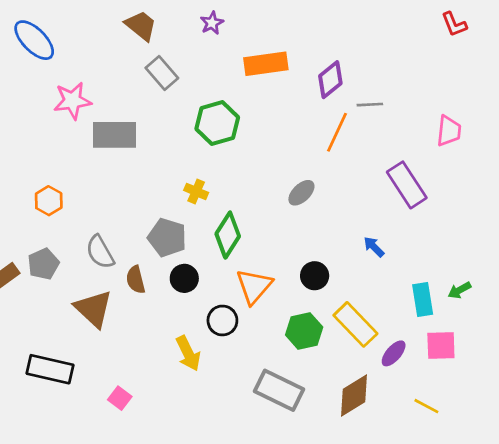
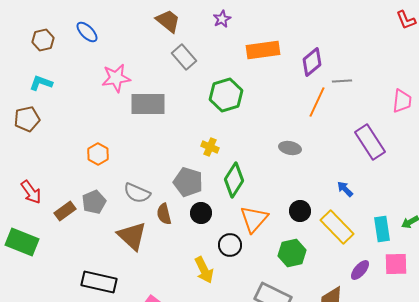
blue ellipse: (34, 40) -> (87, 32), size x0.7
gray ellipse: (301, 193) -> (290, 148), turned 55
gray semicircle: (100, 252) -> (137, 193), turned -36
yellow rectangle: (355, 324) -> (337, 227), moved

